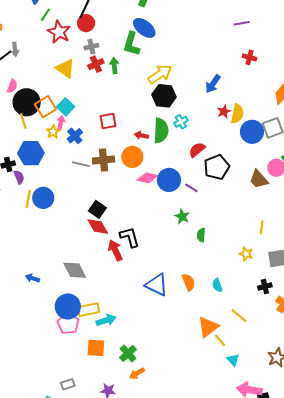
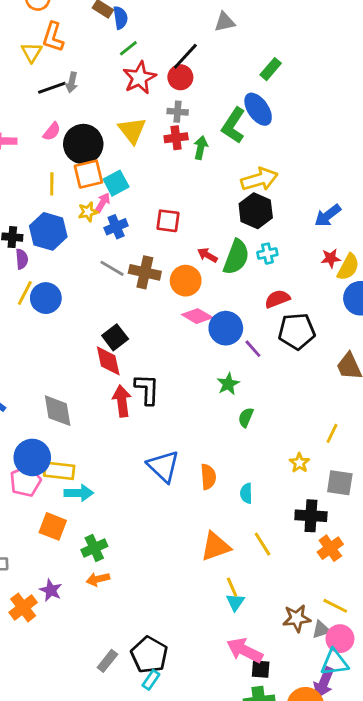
black circle: (27, 102) -> (83, 144), moved
black cross: (265, 287) -> (311, 516), size x1.5
yellow line: (220, 340) -> (232, 587), moved

